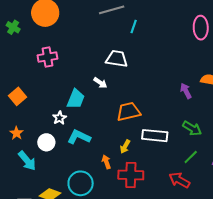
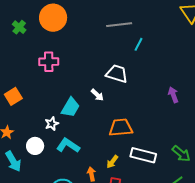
purple arrow: (186, 91) -> (173, 95), moved

